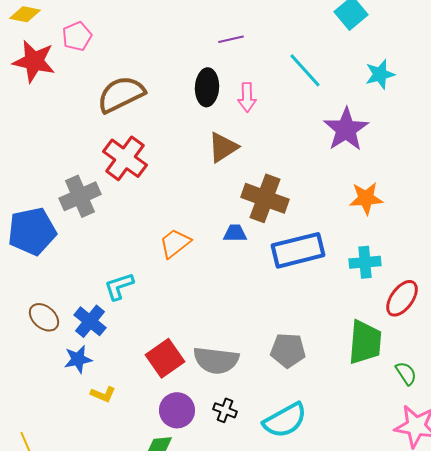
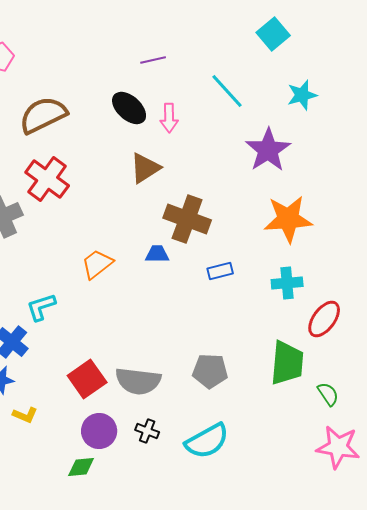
black ellipse: (207, 87) -> (129, 108), turned -51
orange star: (366, 198) -> (288, 219), size x1.4
blue rectangle: (298, 250) -> (220, 271), size x0.5

